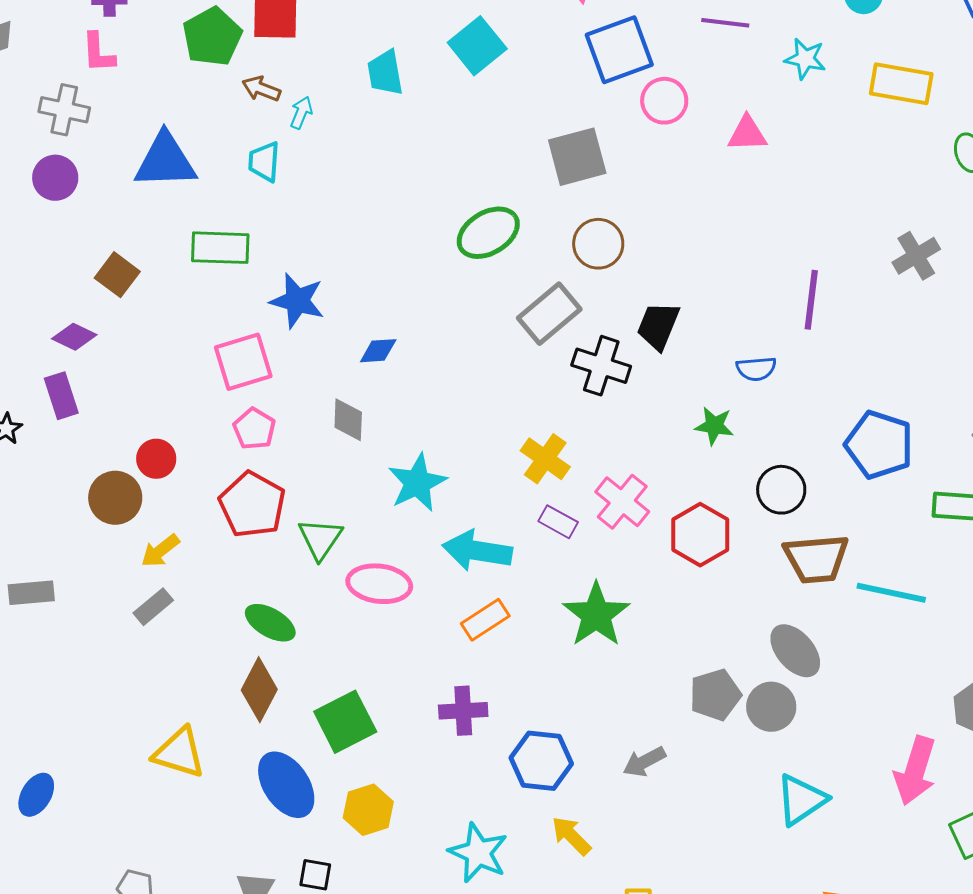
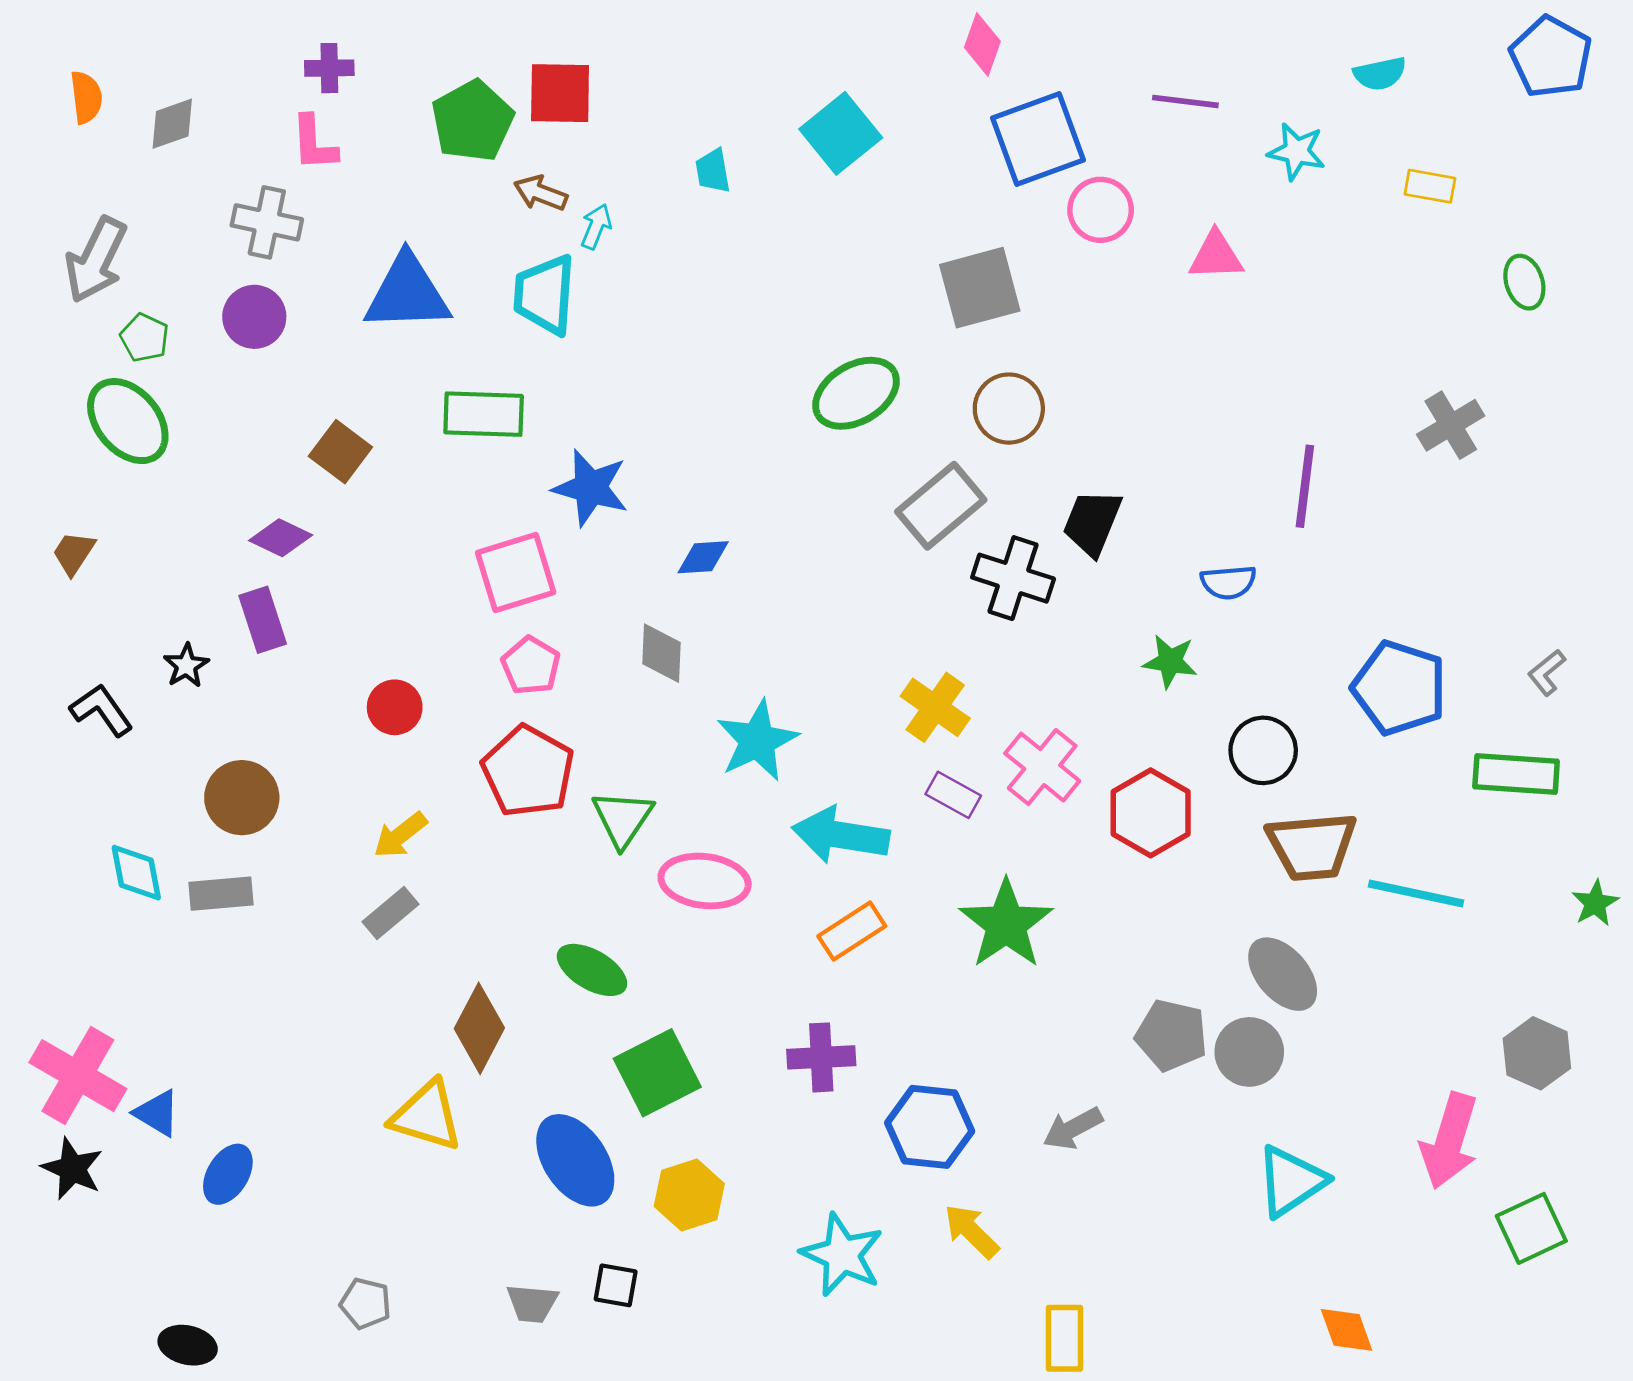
cyan trapezoid: (385, 73) -> (713, 171), size x0.7
yellow rectangle: (901, 84) -> (1430, 186), size x0.6
cyan trapezoid: (264, 162) -> (545, 295), size x1.4
brown circle: (115, 498) -> (242, 798), moved
green ellipse: (270, 623) -> (592, 970), moved
brown diamond: (259, 690) -> (479, 1028), moved
gray pentagon: (715, 695) -> (1171, 1035), turned 30

